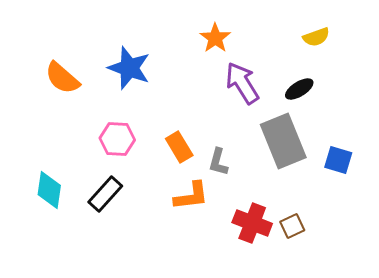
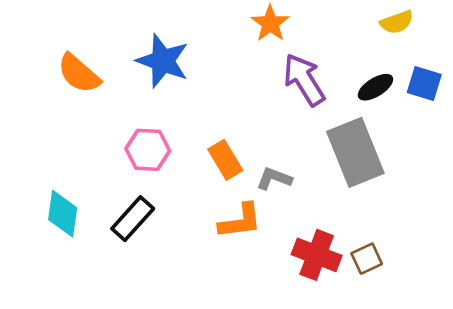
blue square: (338, 160) -> (424, 83), moved
gray L-shape: (218, 162) -> (274, 179), turned 96

